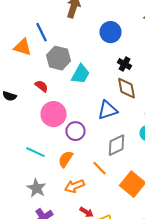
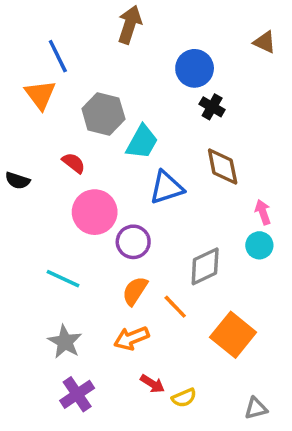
blue line: (42, 32) -> (58, 56), moved
orange triangle: (22, 47) -> (40, 95), turned 36
black cross: (124, 64) -> (212, 107), moved
blue triangle: (108, 110) -> (166, 188), moved
orange semicircle: (66, 159) -> (135, 291), moved

